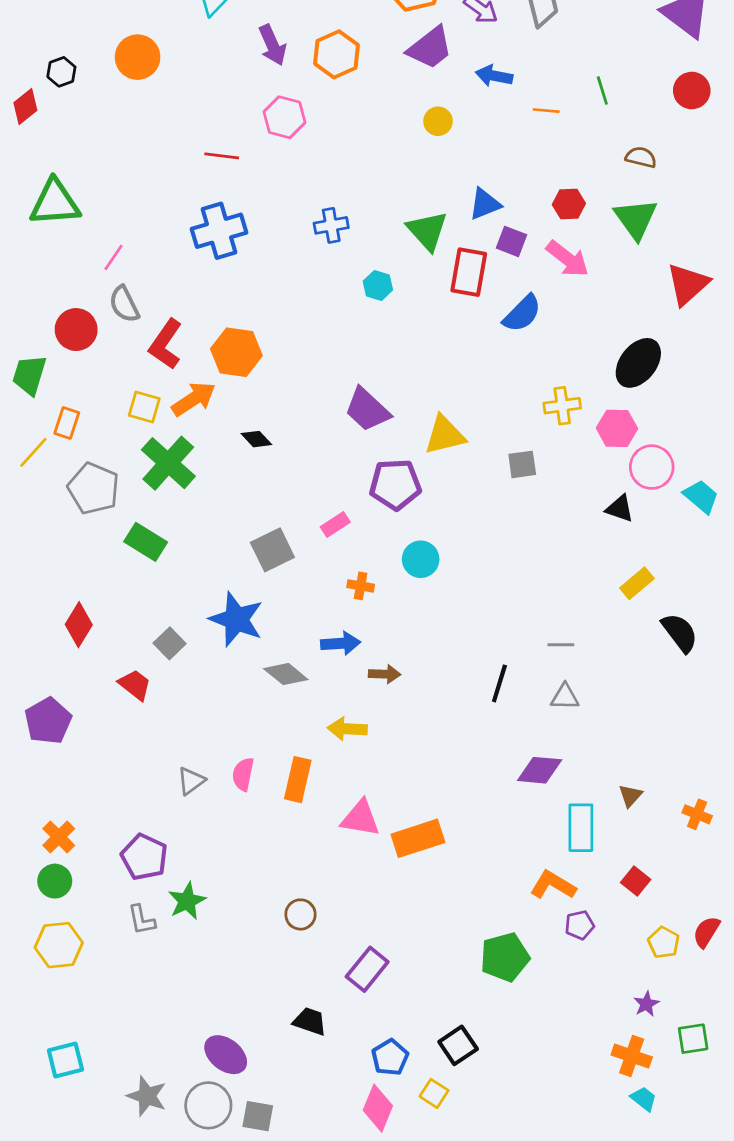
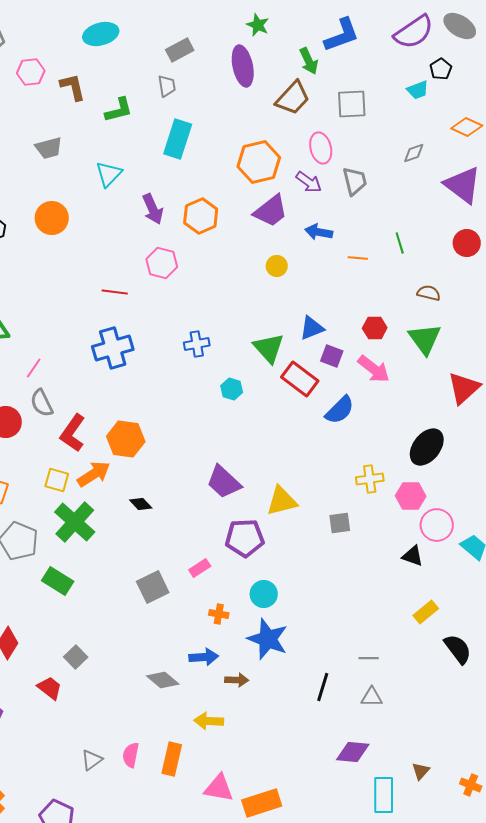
red rectangle: (469, 272) -> (300, 379), turned -63
blue star: (236, 619) -> (268, 639), moved

